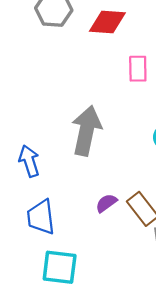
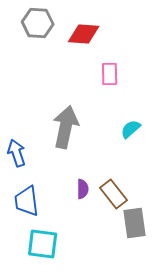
purple semicircle: (106, 203) -> (83, 189), turned 126

